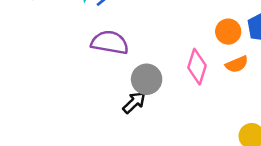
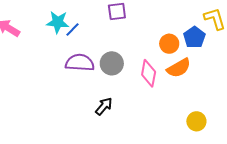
orange semicircle: (237, 64) -> (179, 68), size x1.4
gray circle: (147, 79) -> (112, 63), moved

